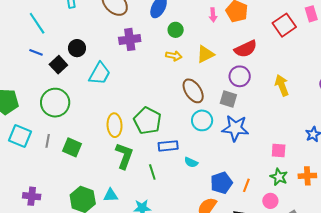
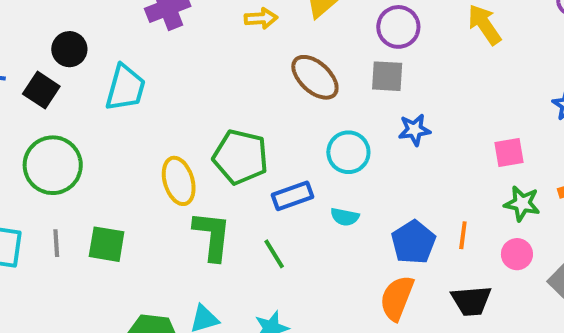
cyan circle: (202, 120) -> (348, 152), moved
blue star: (235, 128) -> (414, 130), size x0.6

